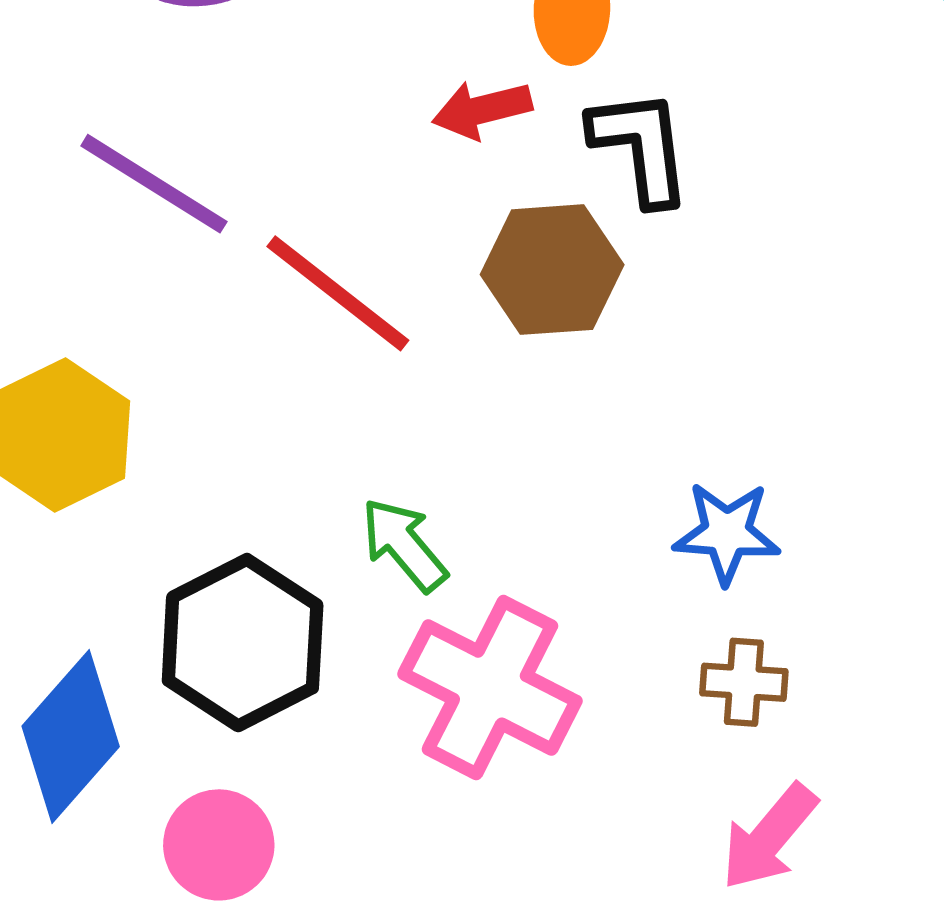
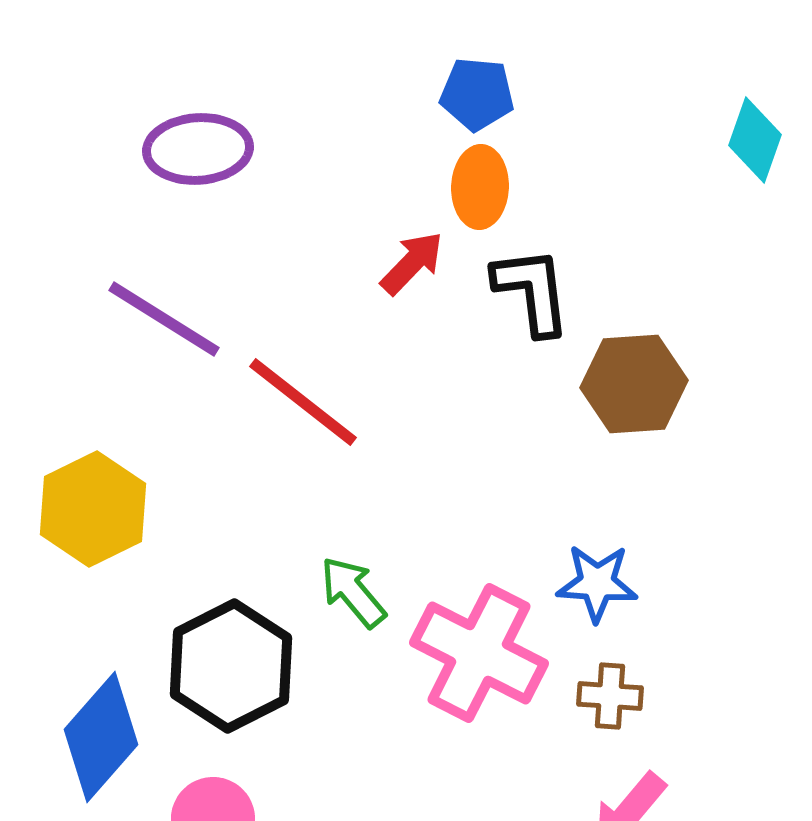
red arrow: (482, 110) -> (412, 263), turned 148
brown hexagon: (552, 270) -> (634, 384), moved
pink cross: (490, 688) -> (479, 653), moved

